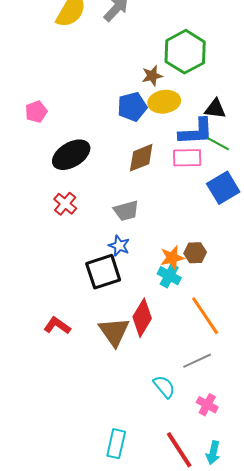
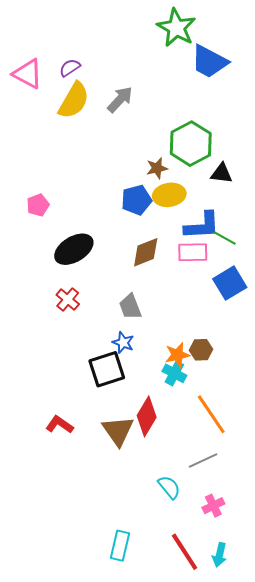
black triangle: (215, 109) -> (222, 173), moved
gray trapezoid: (126, 211) -> (130, 307), turned 84
pink cross: (207, 405) -> (213, 506), turned 35

